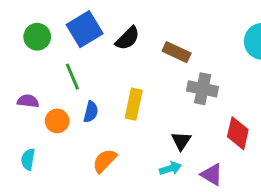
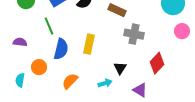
blue semicircle: (91, 112) -> (61, 49), size x1.5
orange circle: (57, 121) -> (39, 67), moved
red diamond: (238, 133) -> (157, 63), turned 30
cyan arrow: (170, 168) -> (105, 83), moved

